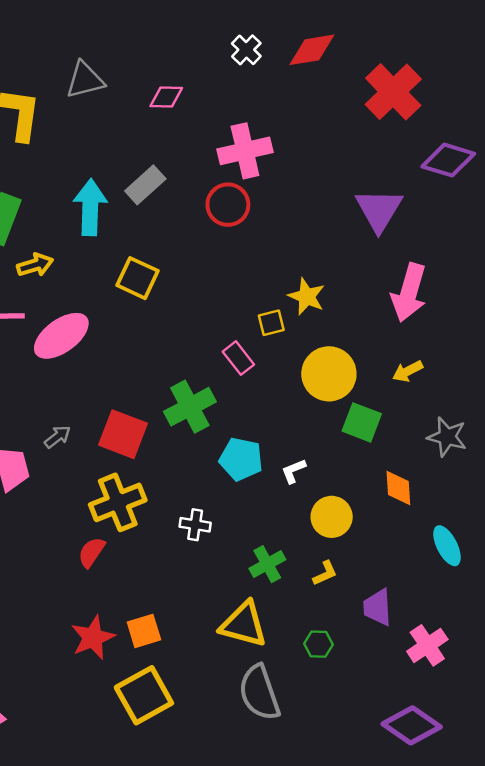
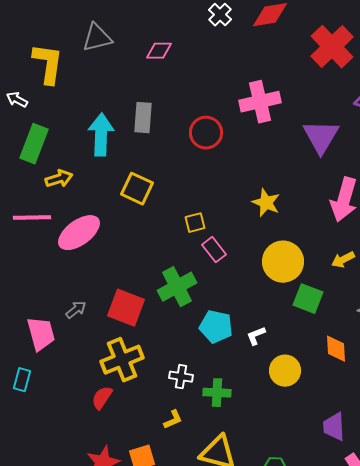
pink cross: (245, 151) -> (260, 102), moved
gray rectangle: (145, 185) -> (143, 118), turned -44
yellow square: (271, 323) -> (195, 223), moved
green cross: (267, 564) -> (217, 393), moved, turned 32
yellow L-shape: (325, 573) -> (173, 420), moved
purple trapezoid: (377, 607) -> (334, 427), moved

